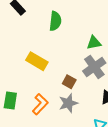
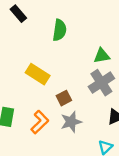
brown square: (69, 82) -> (64, 98), moved, turned 32

